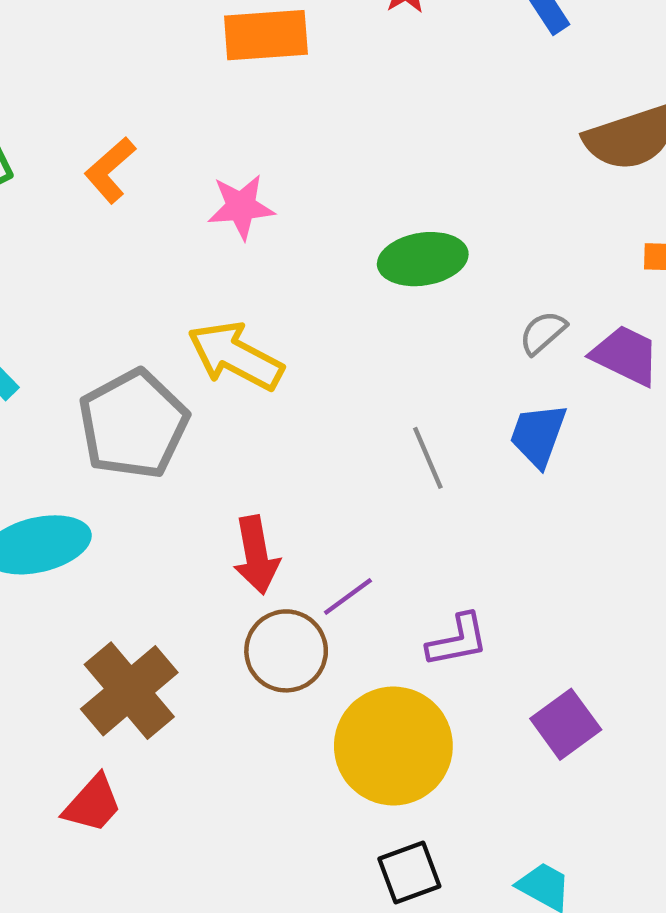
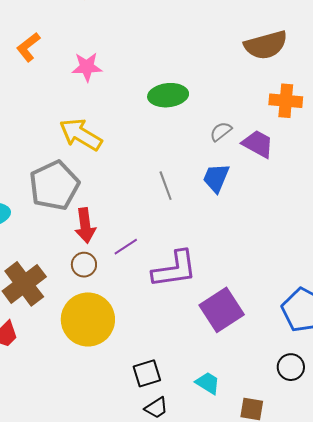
gray pentagon: (133, 424) -> (54, 186), moved
purple L-shape: (458, 640) -> (175, 269), size x1.6
brown circle: (286, 651) -> (84, 265), moved, size x0.7
purple square: (566, 724) -> (222, 310), size x1.4
yellow circle: (393, 746) -> (88, 319), moved

